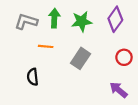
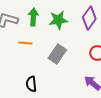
black semicircle: (33, 77) -> (31, 84), moved

